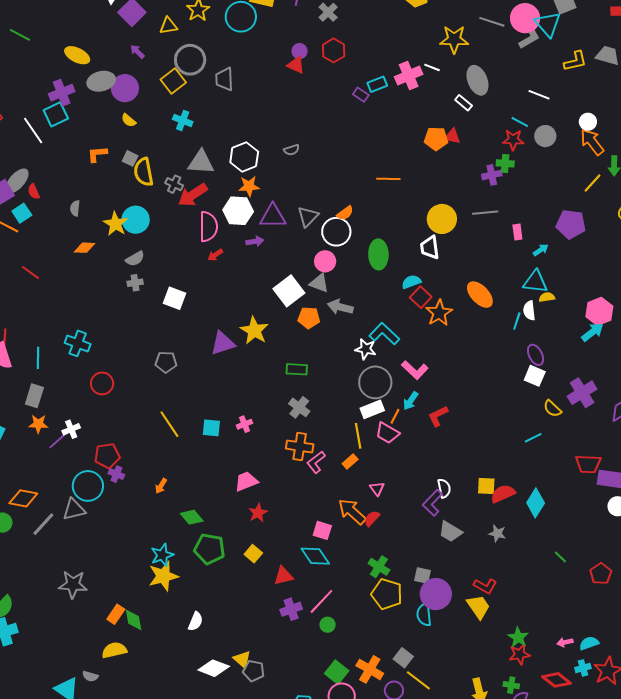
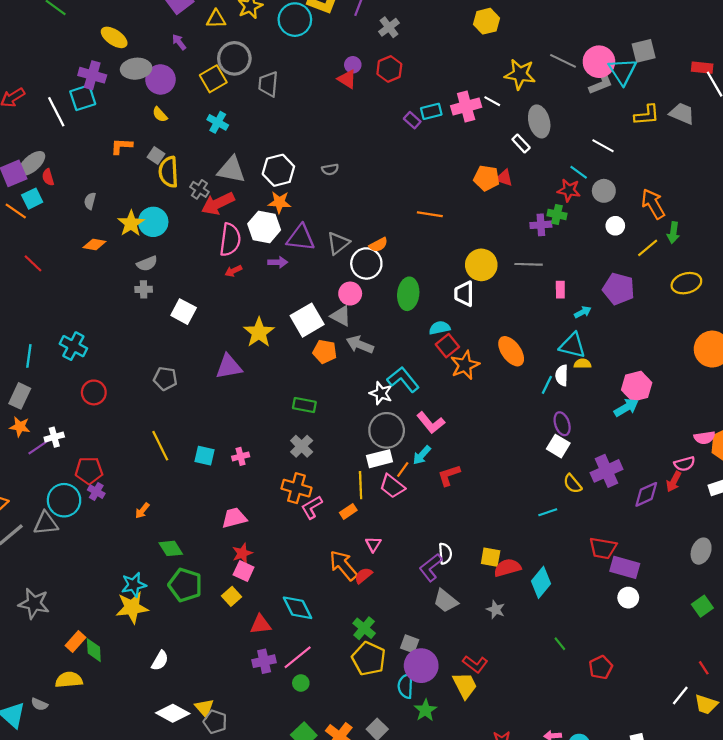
purple cross: (62, 93) -> (92, 75), turned 30
white circle: (588, 122) -> (615, 226), moved
yellow star: (254, 331) -> (259, 332), moved
pink square: (322, 530) -> (244, 571), moved
green star: (518, 637) -> (425, 710), moved

